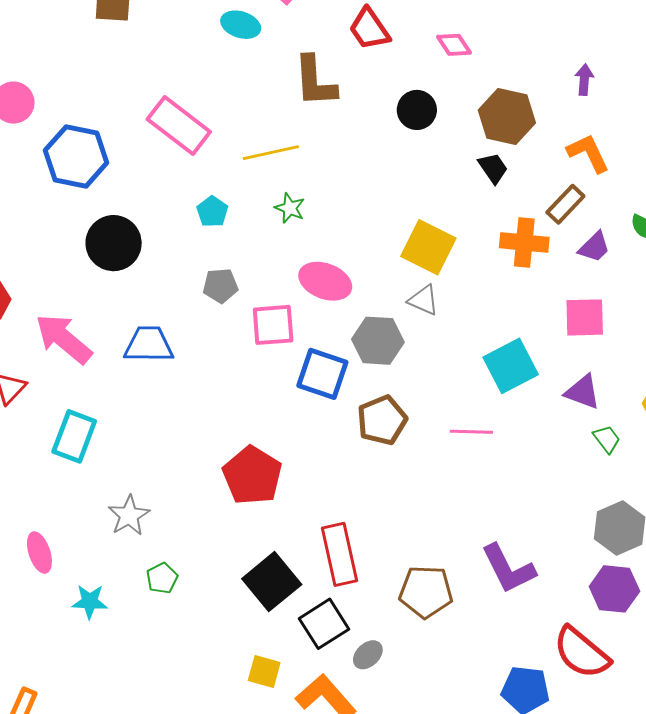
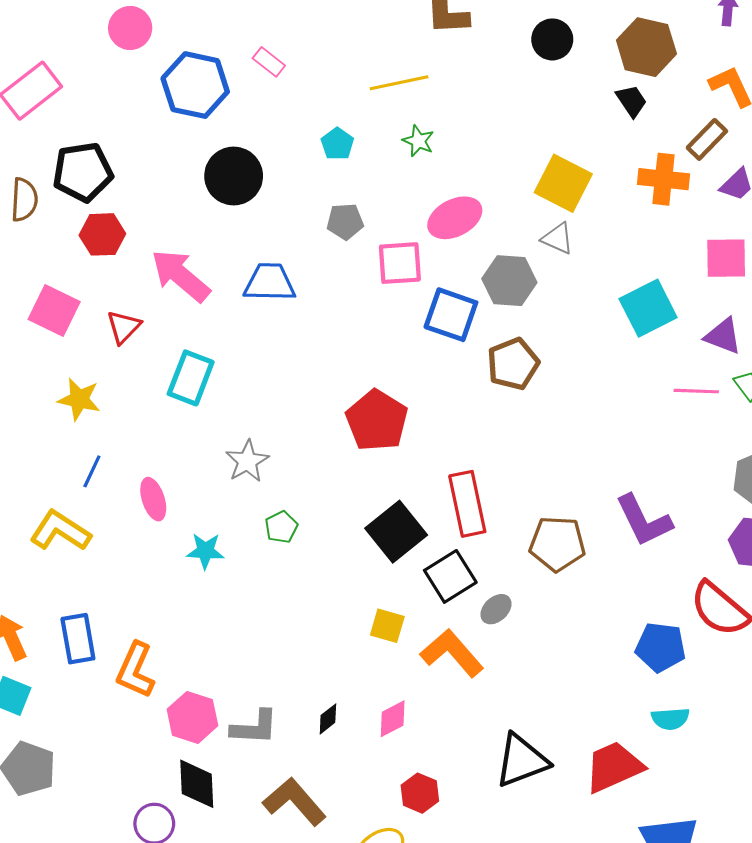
pink rectangle: (179, 126) -> (269, 62), moved, size x0.5
pink ellipse: (325, 281) -> (455, 218), turned -48
pink line: (471, 432) -> (696, 391), moved

